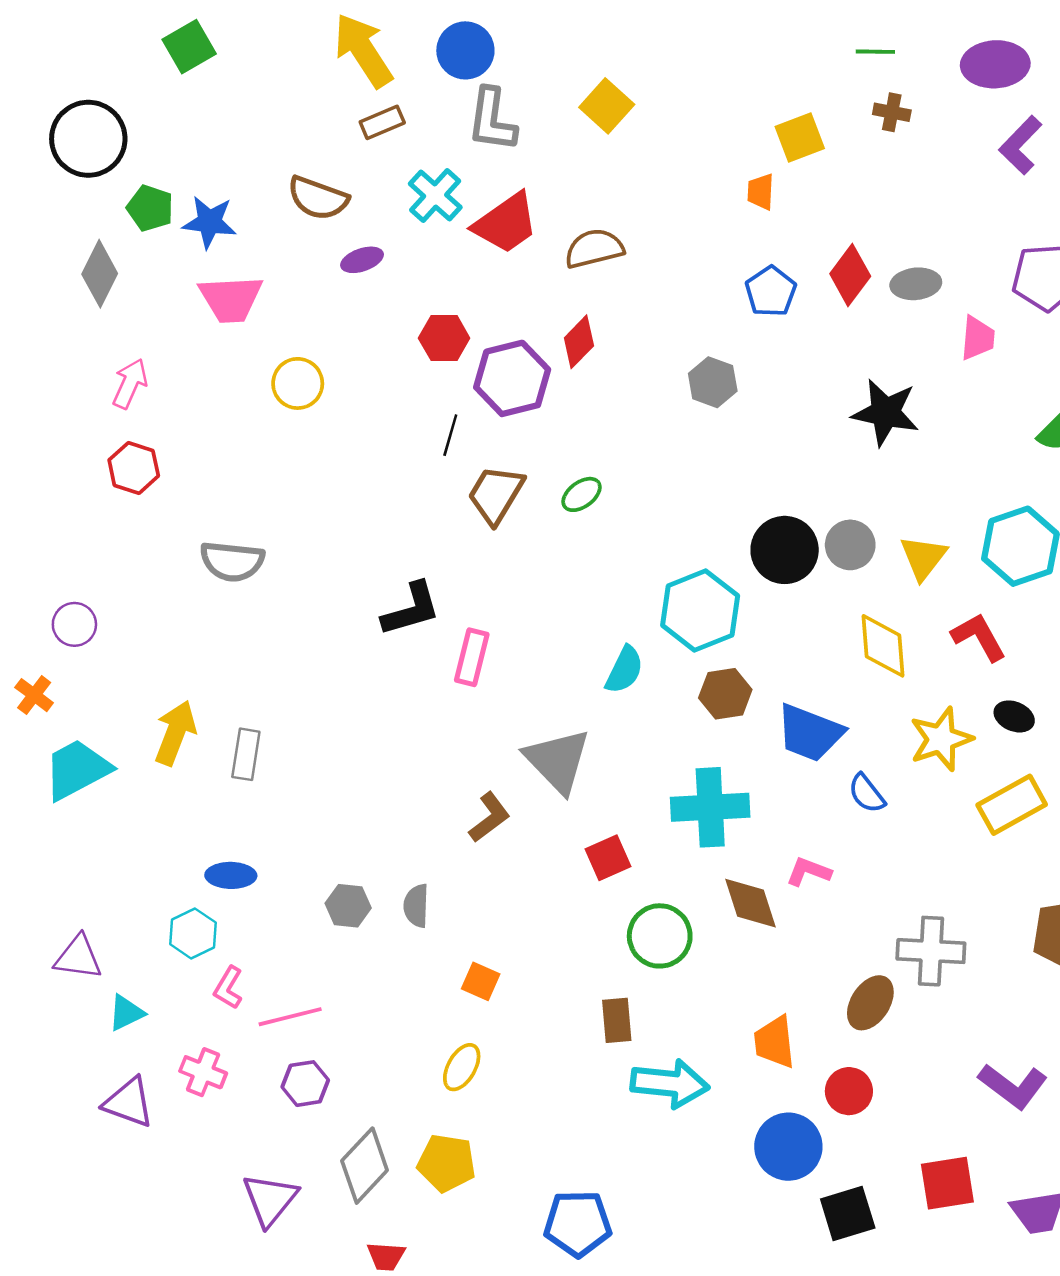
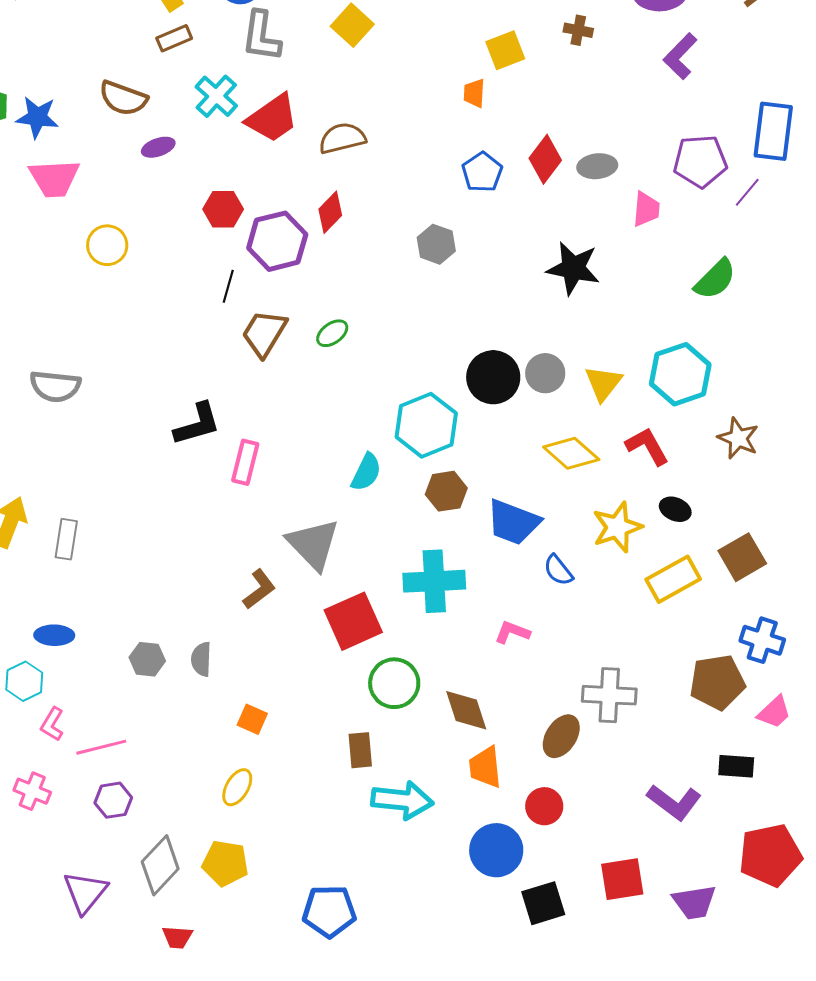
yellow diamond: (883, 646) -> (571, 453), turned -44
red square: (608, 858) -> (353, 621), size x1.6
brown diamond: (751, 903) -> (466, 710), moved

